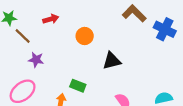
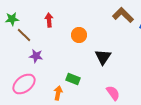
red arrow: (51, 19) -> (49, 20), turned -80
black triangle: (112, 61) -> (103, 57), turned -42

